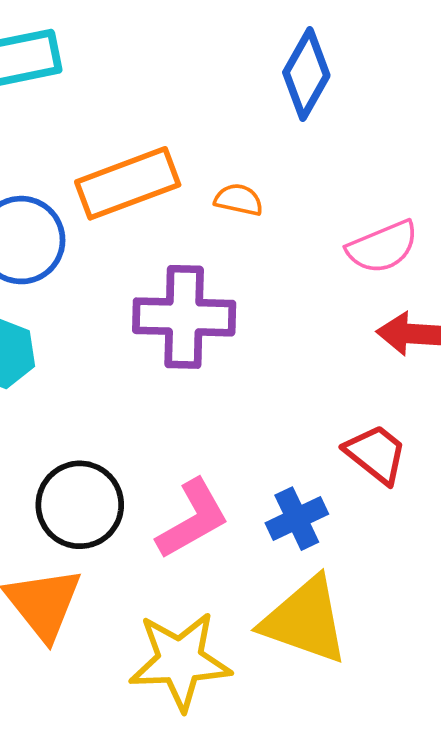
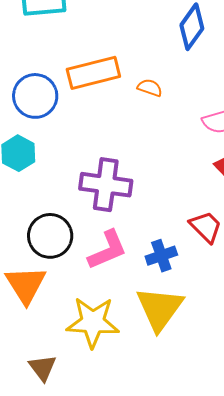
purple cross: (184, 317) -> (106, 185), moved
yellow triangle: (305, 620) -> (160, 309), turned 40

